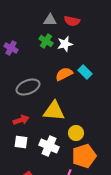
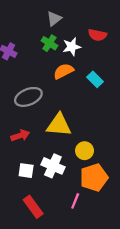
gray triangle: (50, 20) -> (54, 19), turned -40
red semicircle: (72, 21) -> (97, 35), moved
orange semicircle: (64, 74) -> (63, 71), moved
white square: (21, 142) -> (26, 171), moved

